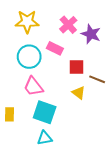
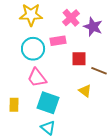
pink rectangle: (55, 48) -> (58, 41), turned -35
yellow triangle: (79, 93) -> (85, 91), moved
cyan triangle: (45, 138) -> (48, 128), turned 49

